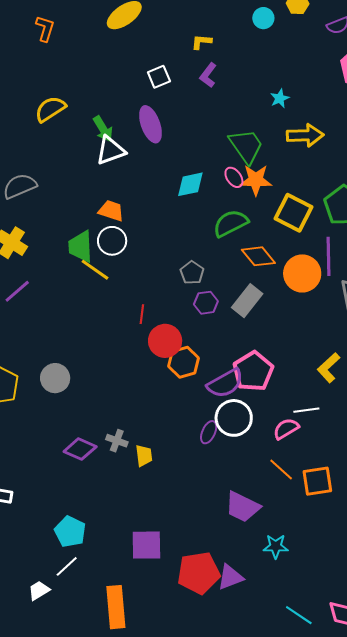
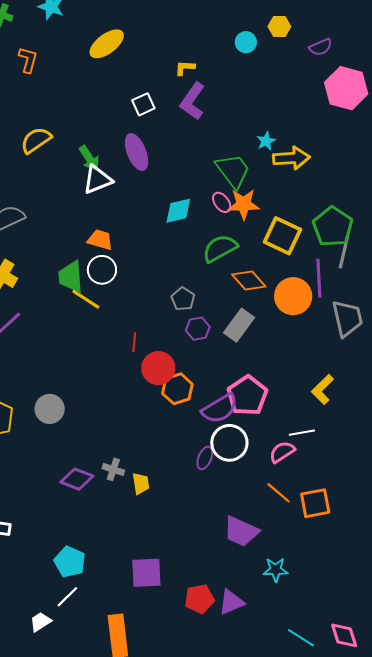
purple L-shape: (208, 75) -> (193, 101), size x1.5
cyan star: (280, 98) -> (266, 141), moved
red pentagon: (199, 573) -> (199, 599), size x0.7

